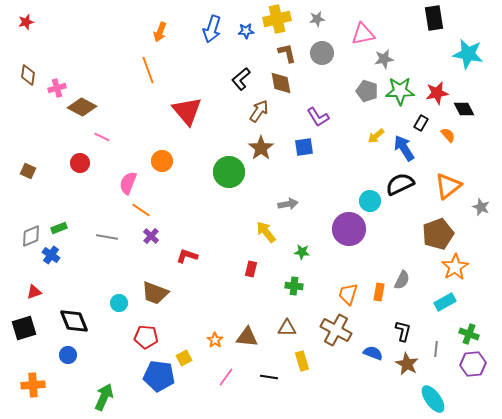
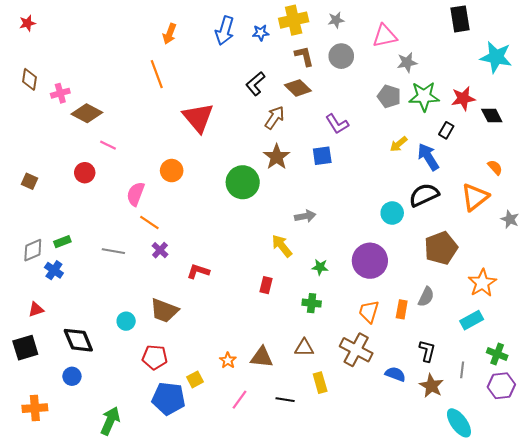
brown diamond: (281, 83) -> (298, 88), turned -35
orange semicircle: (448, 135) -> (495, 167), moved
purple circle: (349, 229) -> (370, 261), moved
brown pentagon: (438, 234) -> (441, 248), moved

